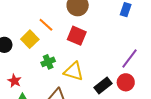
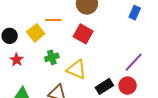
orange line: (46, 25) -> (53, 20), turned -49
red star: (14, 81) -> (17, 60), moved

